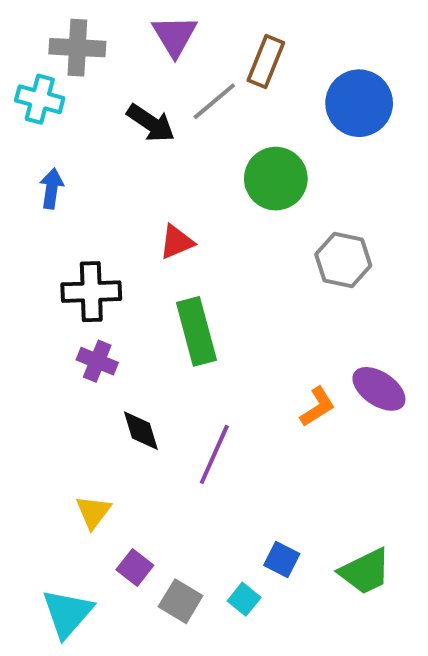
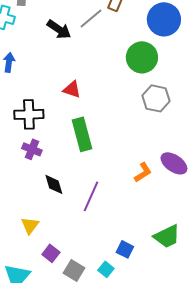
green circle: (276, 179) -> (142, 57), moved
red triangle: (177, 242) -> (72, 89), turned 42
green trapezoid: (365, 571) -> (167, 236), moved

